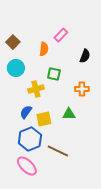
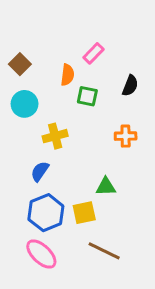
green square: (54, 74) -> (87, 96), moved
green triangle: (69, 114) -> (106, 187), moved
yellow square: (44, 119) -> (84, 213), moved
brown line: (58, 151) -> (104, 251), moved

